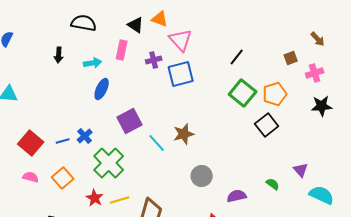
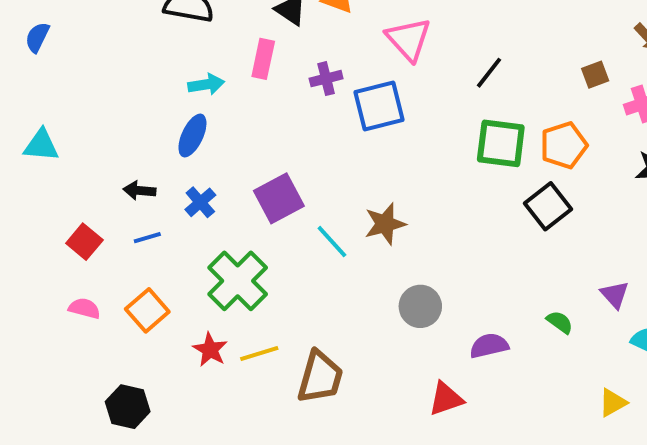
pink triangle: (181, 40) -> (409, 39), moved
black arrow: (59, 55) -> (139, 191), moved, turned 91
blue ellipse: (102, 89) -> (192, 136), moved
green square: (243, 93) -> (501, 143), turned -32
blue cross: (85, 136) -> (200, 202), moved
red square: (31, 143) -> (84, 242), size x0.7

